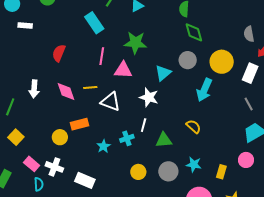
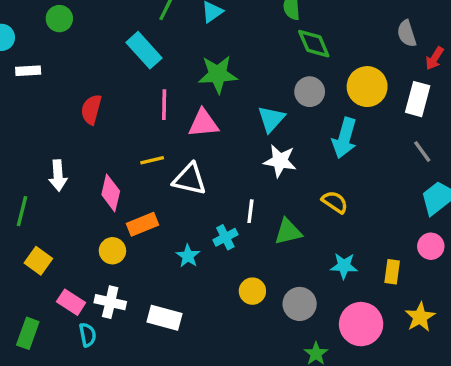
pink diamond: (66, 91) -> (111, 193), moved, turned 40
white star: (149, 97) -> (280, 161), moved
gray circle: (168, 171) -> (300, 304), moved

